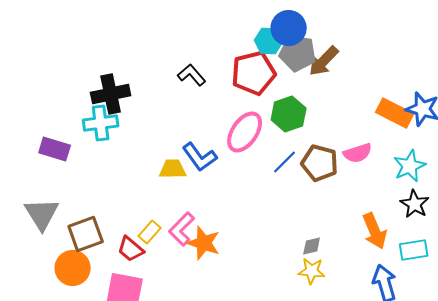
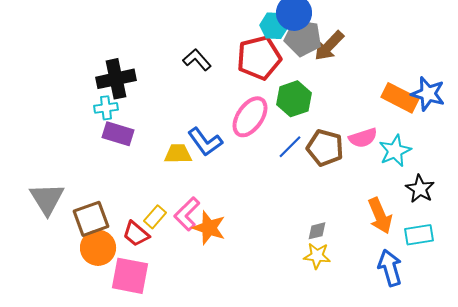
cyan cross: (101, 123) -> (106, 108), size x0.7
purple rectangle: (55, 149) -> (118, 134), moved
cyan star: (410, 166) -> (395, 151), moved
orange circle: (73, 268) -> (98, 248), moved

